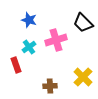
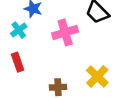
cyan cross: (29, 47) -> (19, 30), moved

